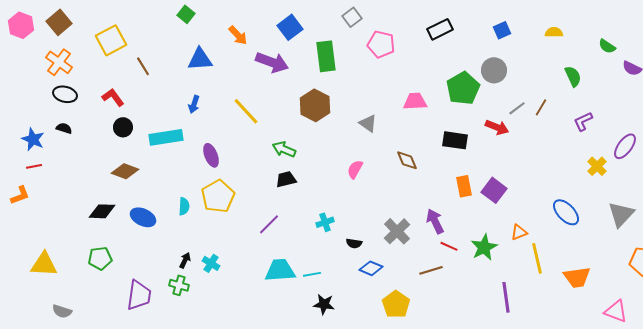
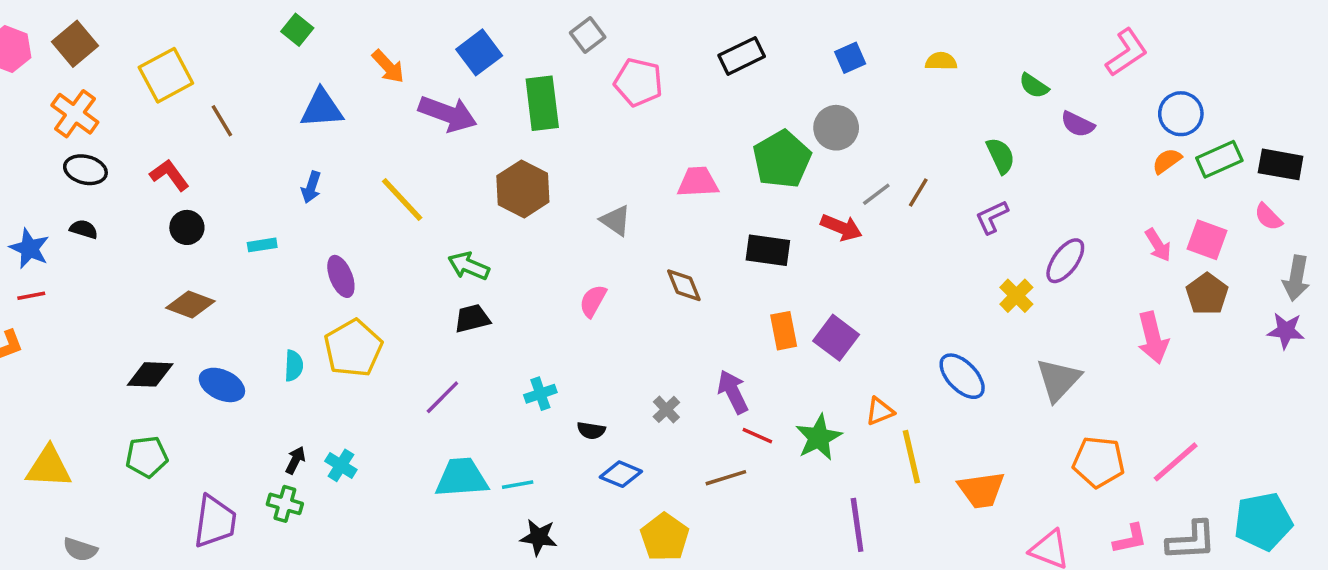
green semicircle: (573, 76) -> (1001, 156), moved
cyan rectangle: (166, 137) -> (262, 245), size x0.5
gray cross: (397, 231) -> (666, 409), size x0.6

